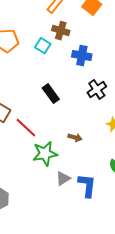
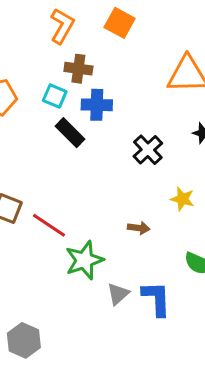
blue cross: (82, 56) -> (97, 105), moved
black rectangle: (51, 94) -> (70, 133), moved
brown arrow: (75, 138) -> (139, 228), moved

